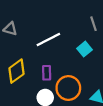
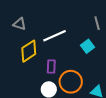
yellow diamond: (17, 71) -> (29, 51), moved

